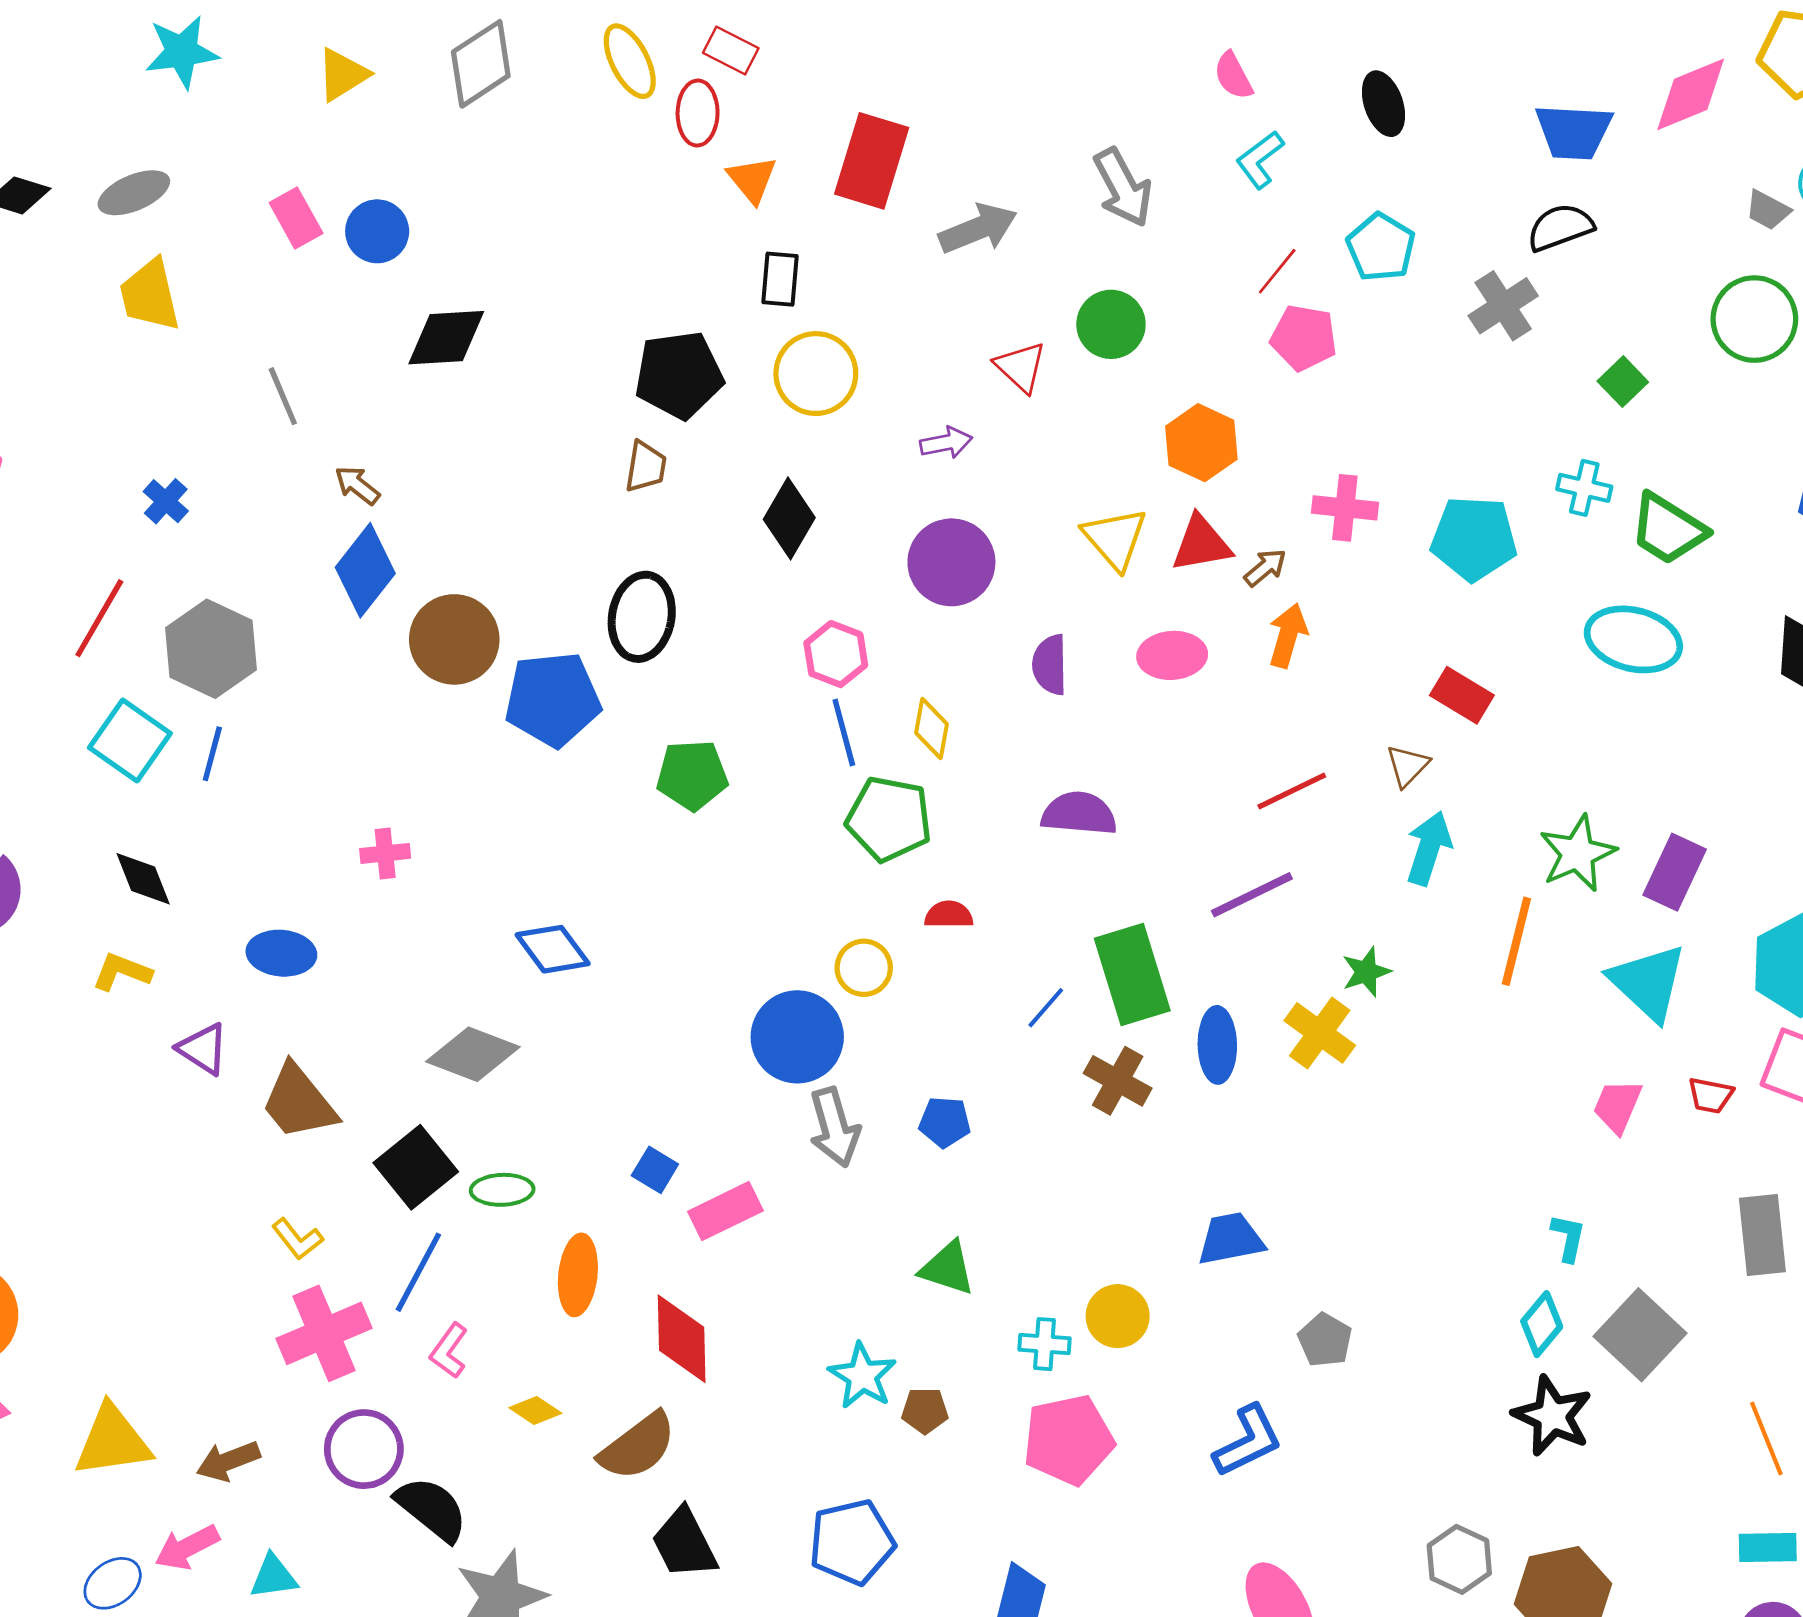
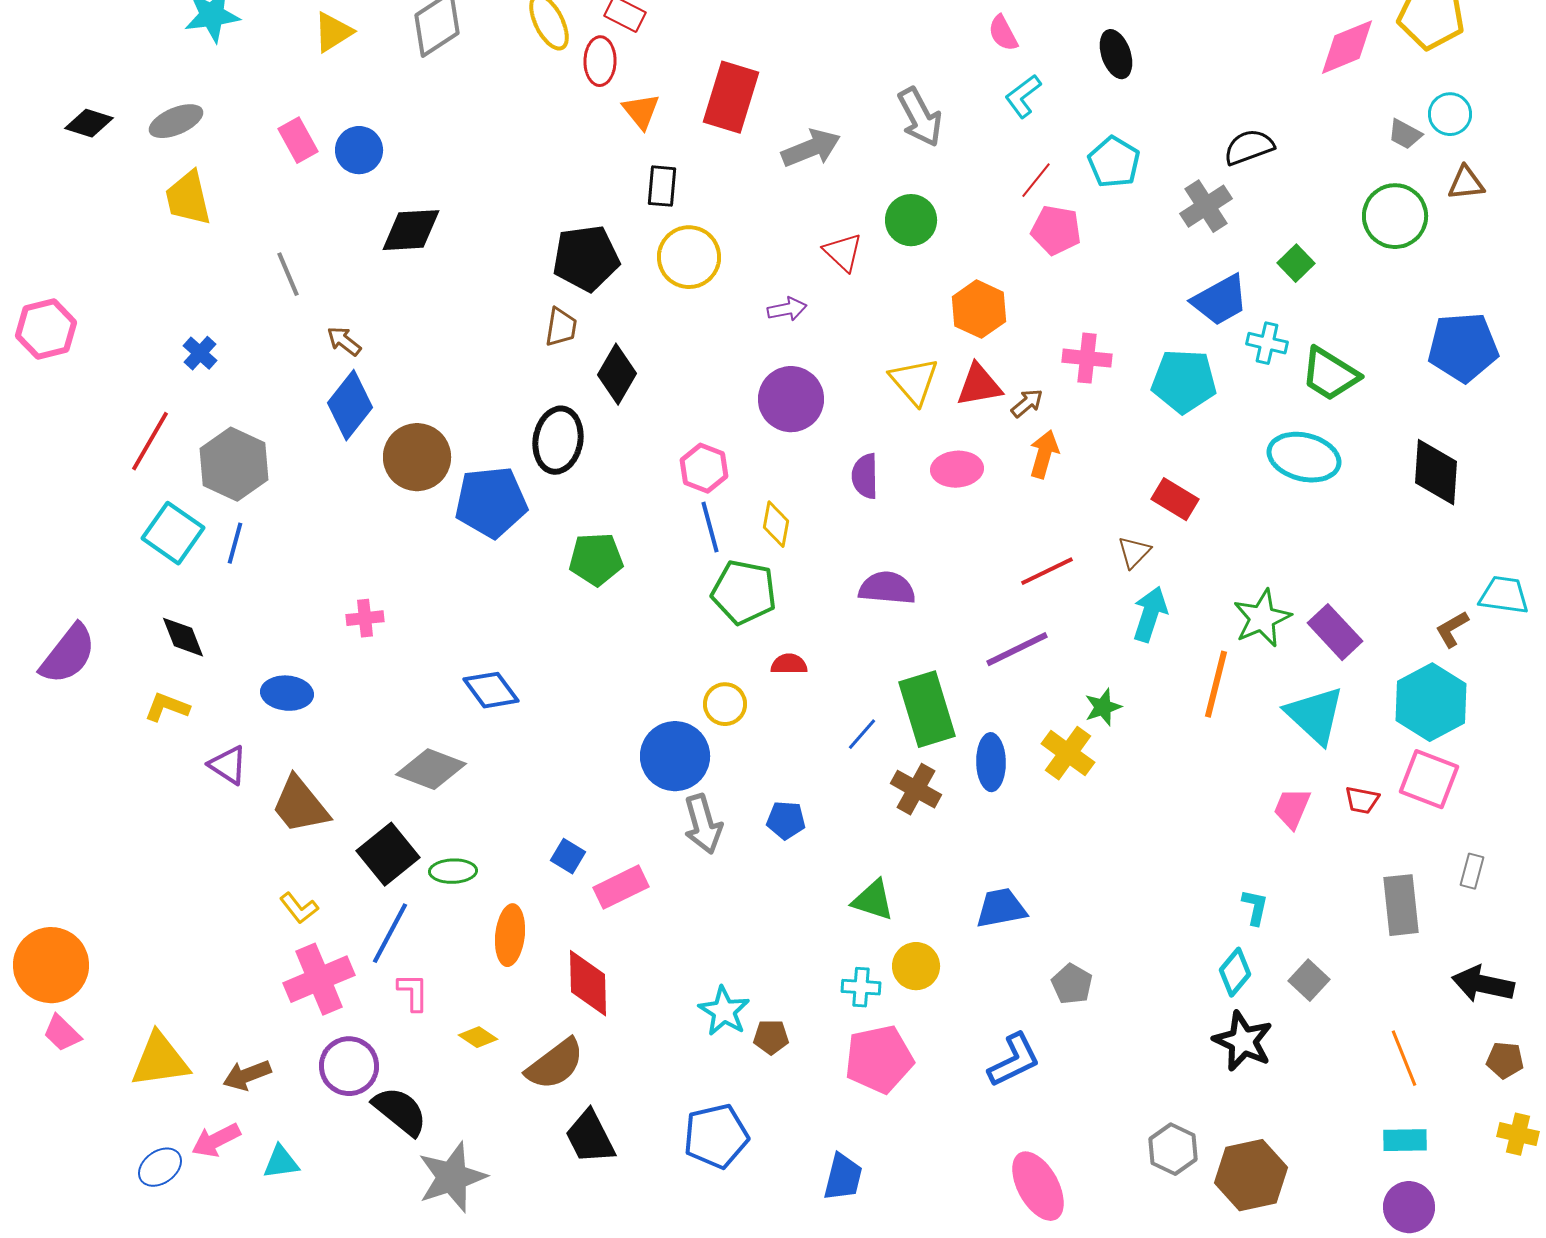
blue trapezoid: (1574, 132) -> (1220, 300), moved, turned -32
black diamond: (789, 518) -> (617, 374), moved
purple rectangle: (1675, 872) -> (1335, 632), turned -68
green triangle: (947, 1268) -> (873, 900), moved
gray square: (1640, 1335) -> (1309, 980), size x0.6
pink L-shape: (449, 1351) -> (413, 992), turned 144

